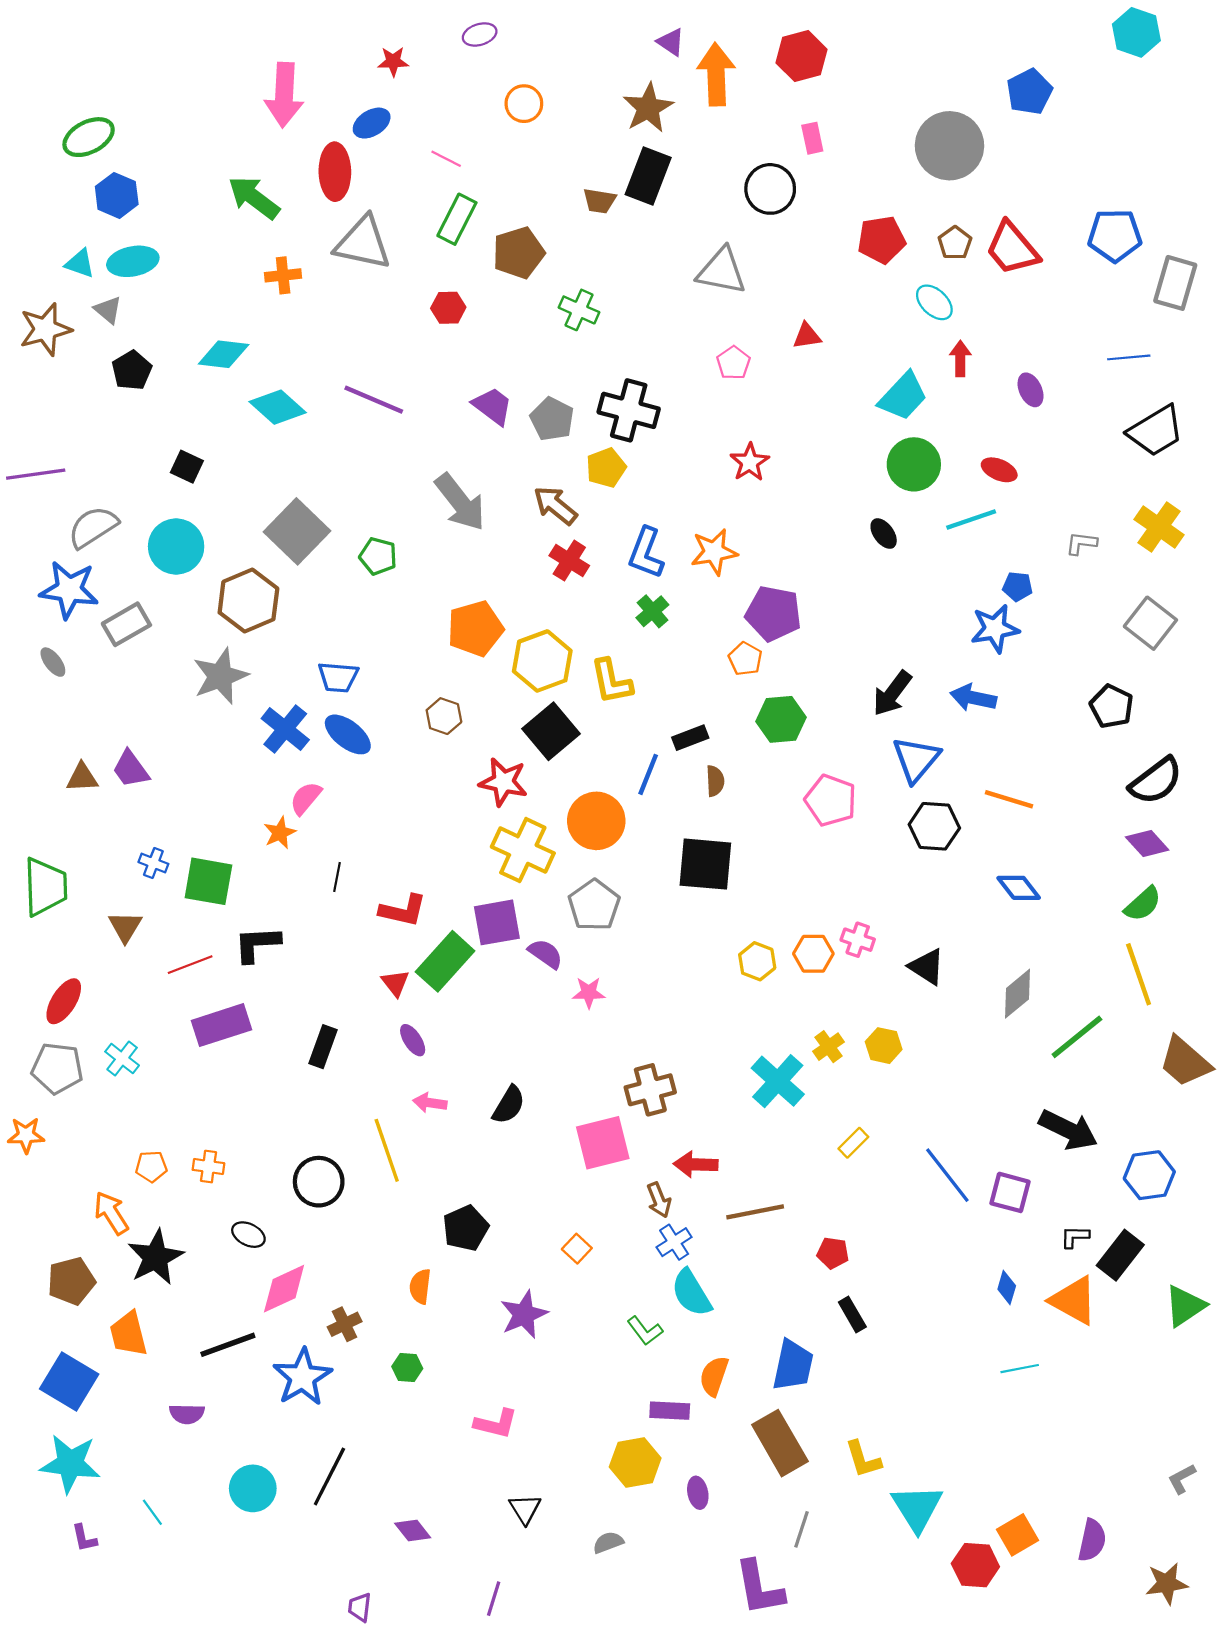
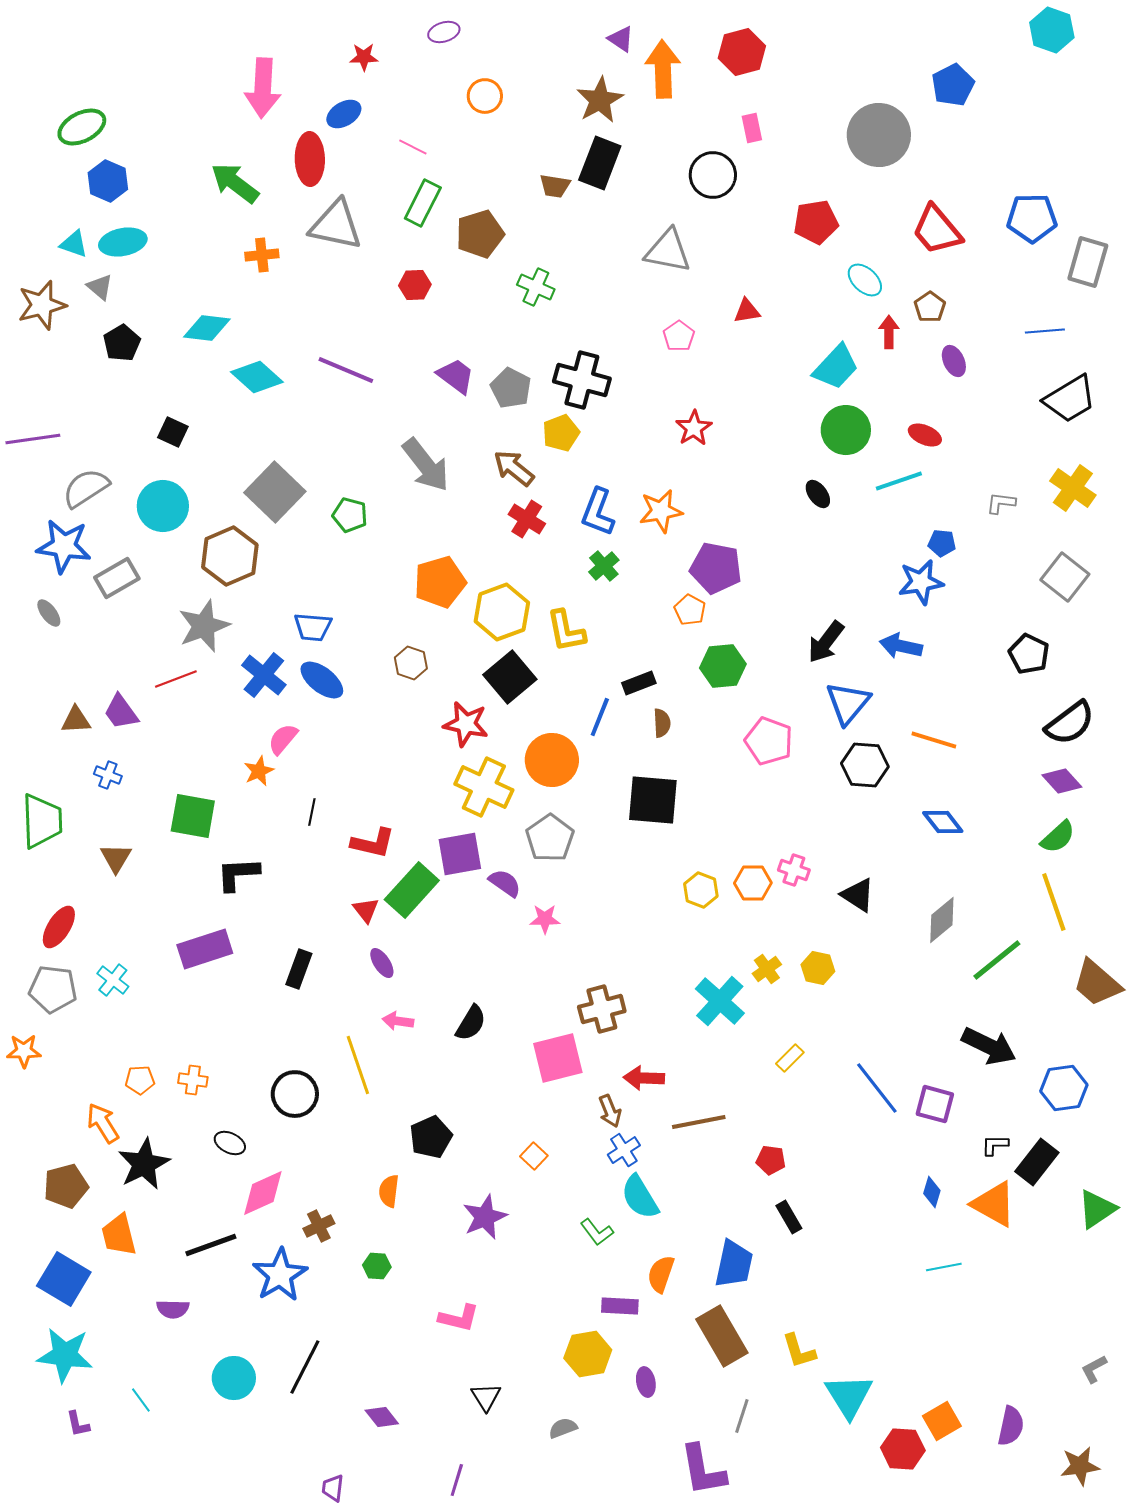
brown pentagon: (955, 243) -> (930, 307), moved
blue cross: (153, 863) -> (108, 775), moved
red line: (190, 965) -> (176, 679), moved

